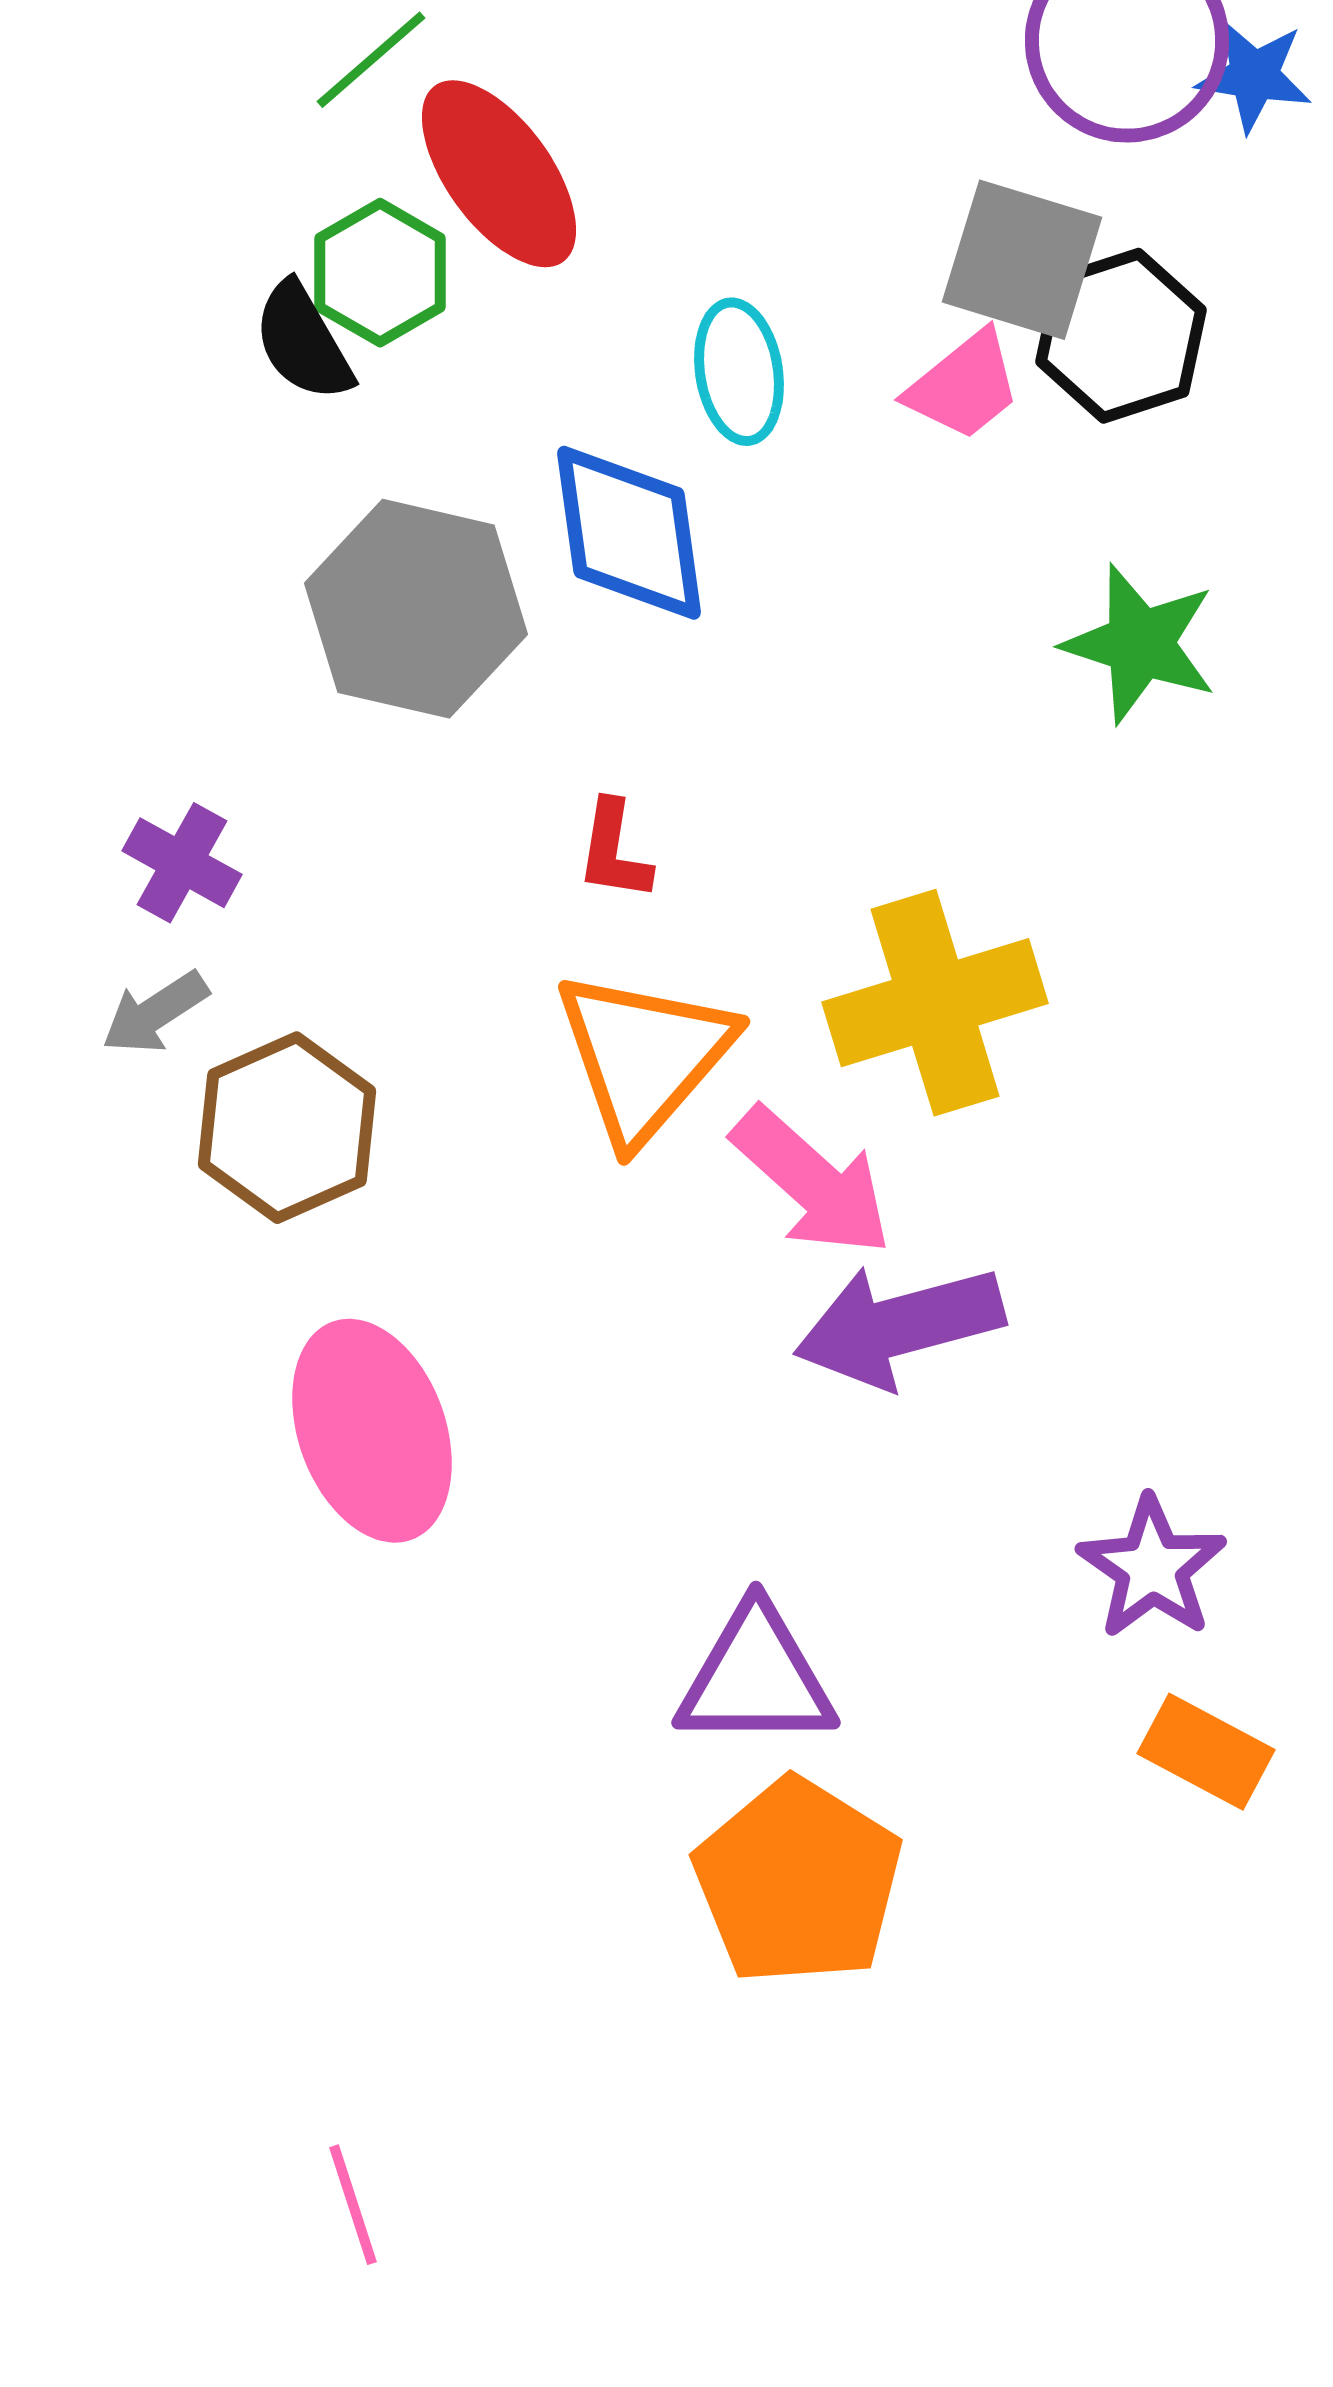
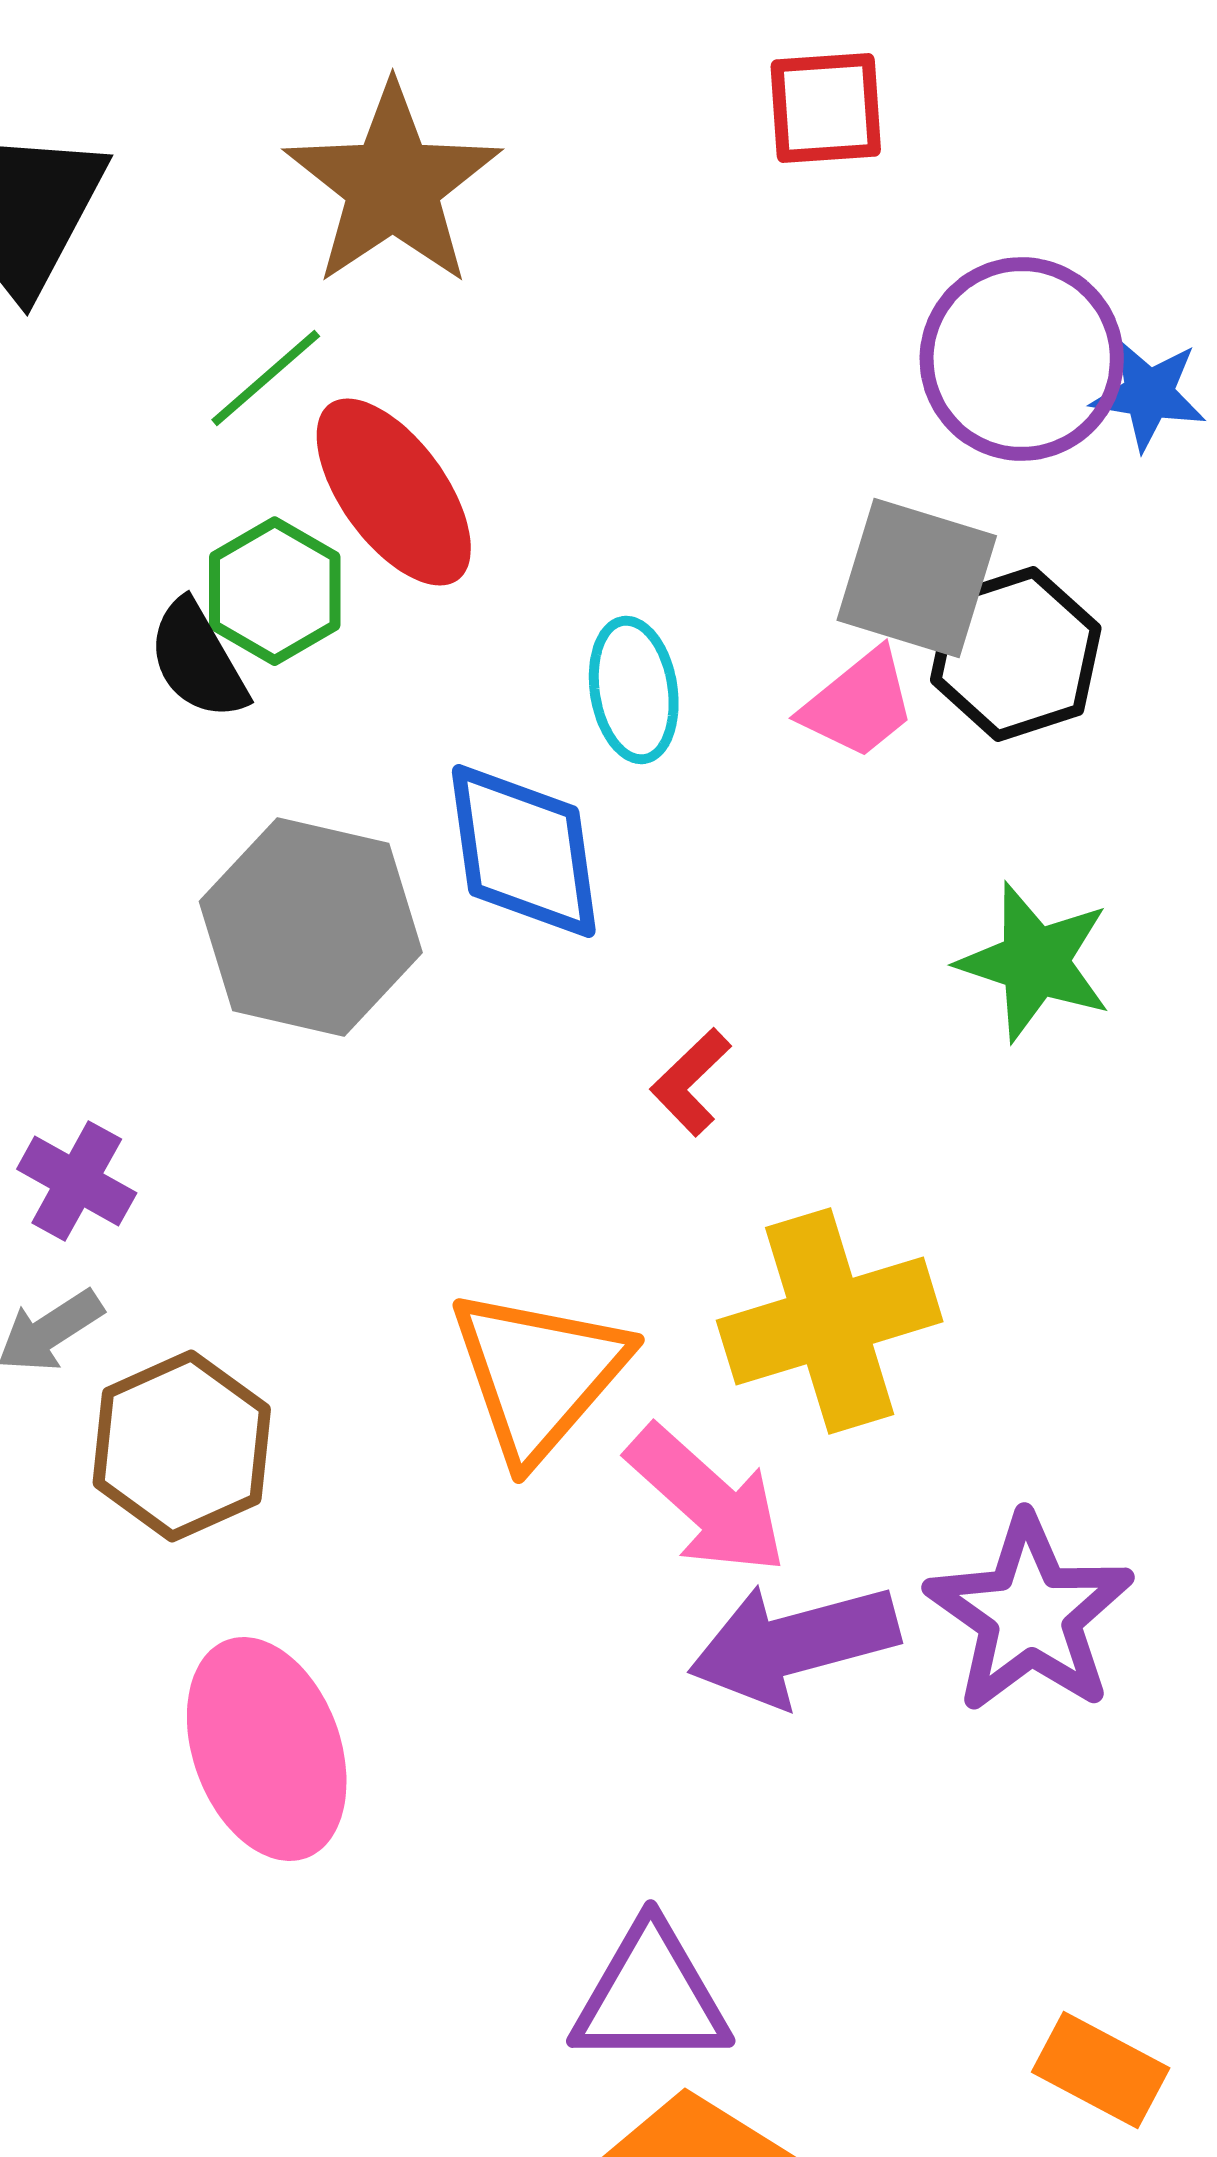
red L-shape: (614, 851) -> (691, 1082), moved, turned 37
purple star: (1152, 1568) -> (1030, 1614), moved, size x1.4

